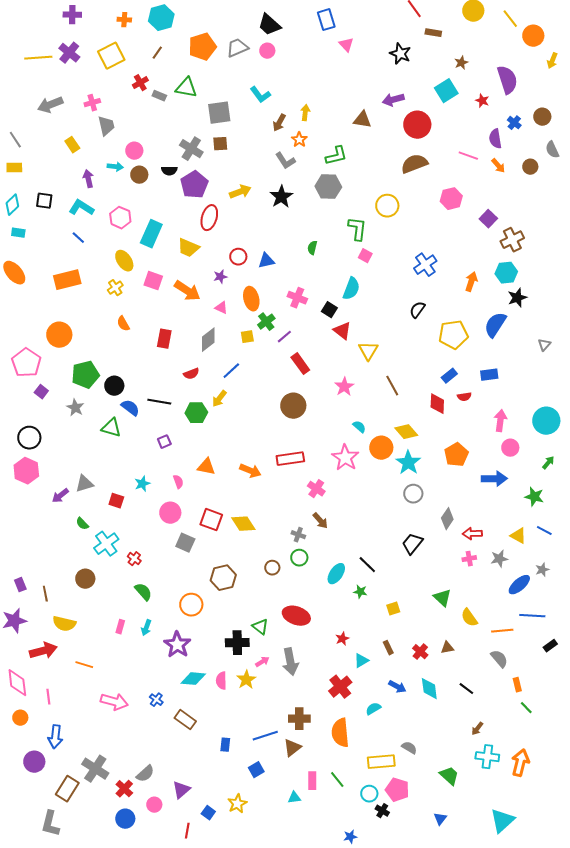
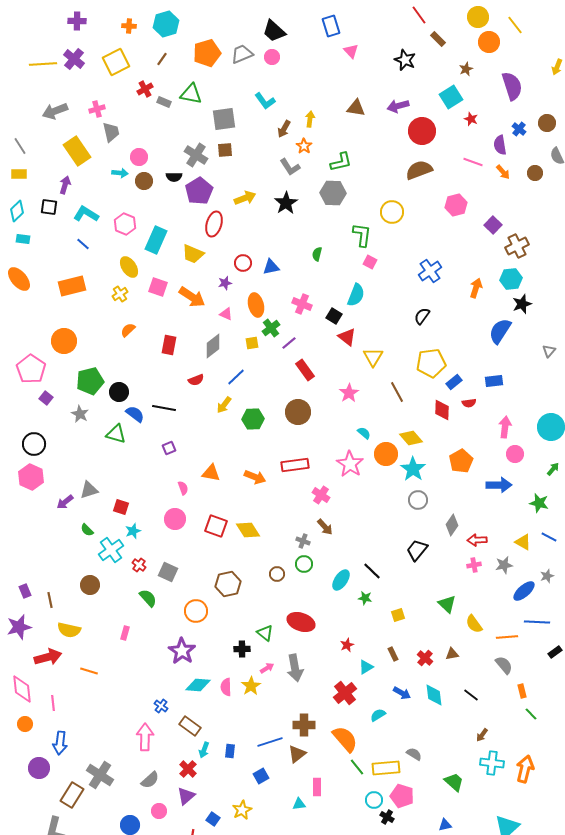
brown rectangle: (433, 33) -> (438, 39), turned 35
orange circle: (533, 36) -> (489, 42), moved
red star: (482, 101) -> (471, 119), moved
brown triangle: (362, 120) -> (356, 108), moved
yellow rectangle: (72, 145) -> (77, 151), size x1.8
purple arrow: (88, 179) -> (65, 185), moved, turned 30
orange semicircle: (123, 324) -> (128, 330), turned 77
yellow pentagon: (453, 335) -> (431, 363), moved
green hexagon: (196, 413) -> (253, 419), moved
cyan star: (142, 484) -> (133, 531), moved
gray square: (185, 543) -> (168, 572), moved
cyan arrow: (146, 628) -> (204, 750), moved
black cross: (237, 643) -> (242, 649), size x0.7
pink arrow: (114, 702) -> (145, 737), moved, turned -104
orange semicircle: (340, 733) -> (345, 739), turned 144
green line: (337, 780) -> (357, 767), moved
red cross: (124, 789) -> (188, 769), moved
blue triangle: (440, 819) -> (445, 825), turned 40

